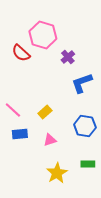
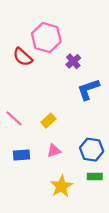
blue hexagon: (85, 126) -> (92, 150), moved
blue rectangle: (20, 134) -> (22, 155), moved

